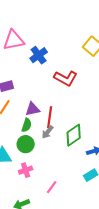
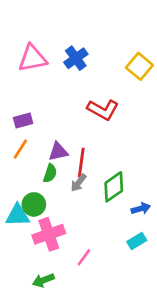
blue cross: (39, 55) -> (76, 58), moved
green circle: (26, 144) -> (34, 204), moved
pink cross: (26, 170) -> (49, 234), size x1.6

